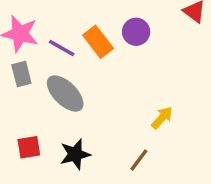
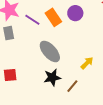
gray ellipse: (65, 94) -> (50, 51), moved
black star: (75, 154) -> (52, 77), moved

